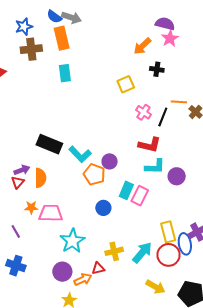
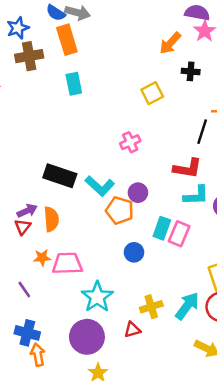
pink cross: (143, 112) -> (130, 142), moved, turned 35
purple circle: (62, 272) -> (87, 337), size x1.4
orange arrow: (83, 279) -> (38, 355), moved, turned -72

